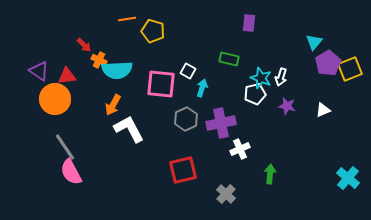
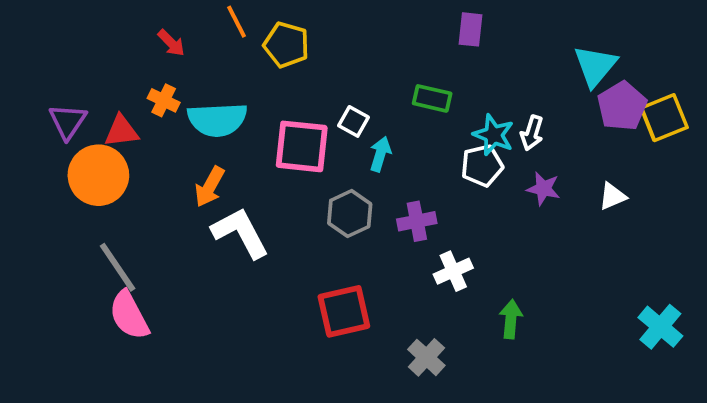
orange line: (127, 19) -> (236, 22), turned 72
cyan triangle: (314, 42) -> (595, 66), size x1.4
red arrow: (84, 45) -> (171, 43), moved
orange cross: (99, 60) -> (164, 100), moved
purple triangle: (39, 71) -> (68, 121), turned 30
purple cross: (221, 123) -> (417, 221), size x0.7

